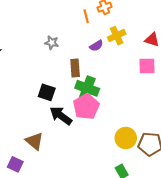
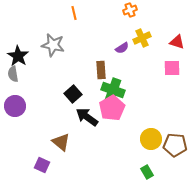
orange line: (86, 16) -> (74, 13), moved
gray star: (52, 43) -> (53, 45), moved, size x1.6
black square: (47, 92) -> (73, 94), turned 30

